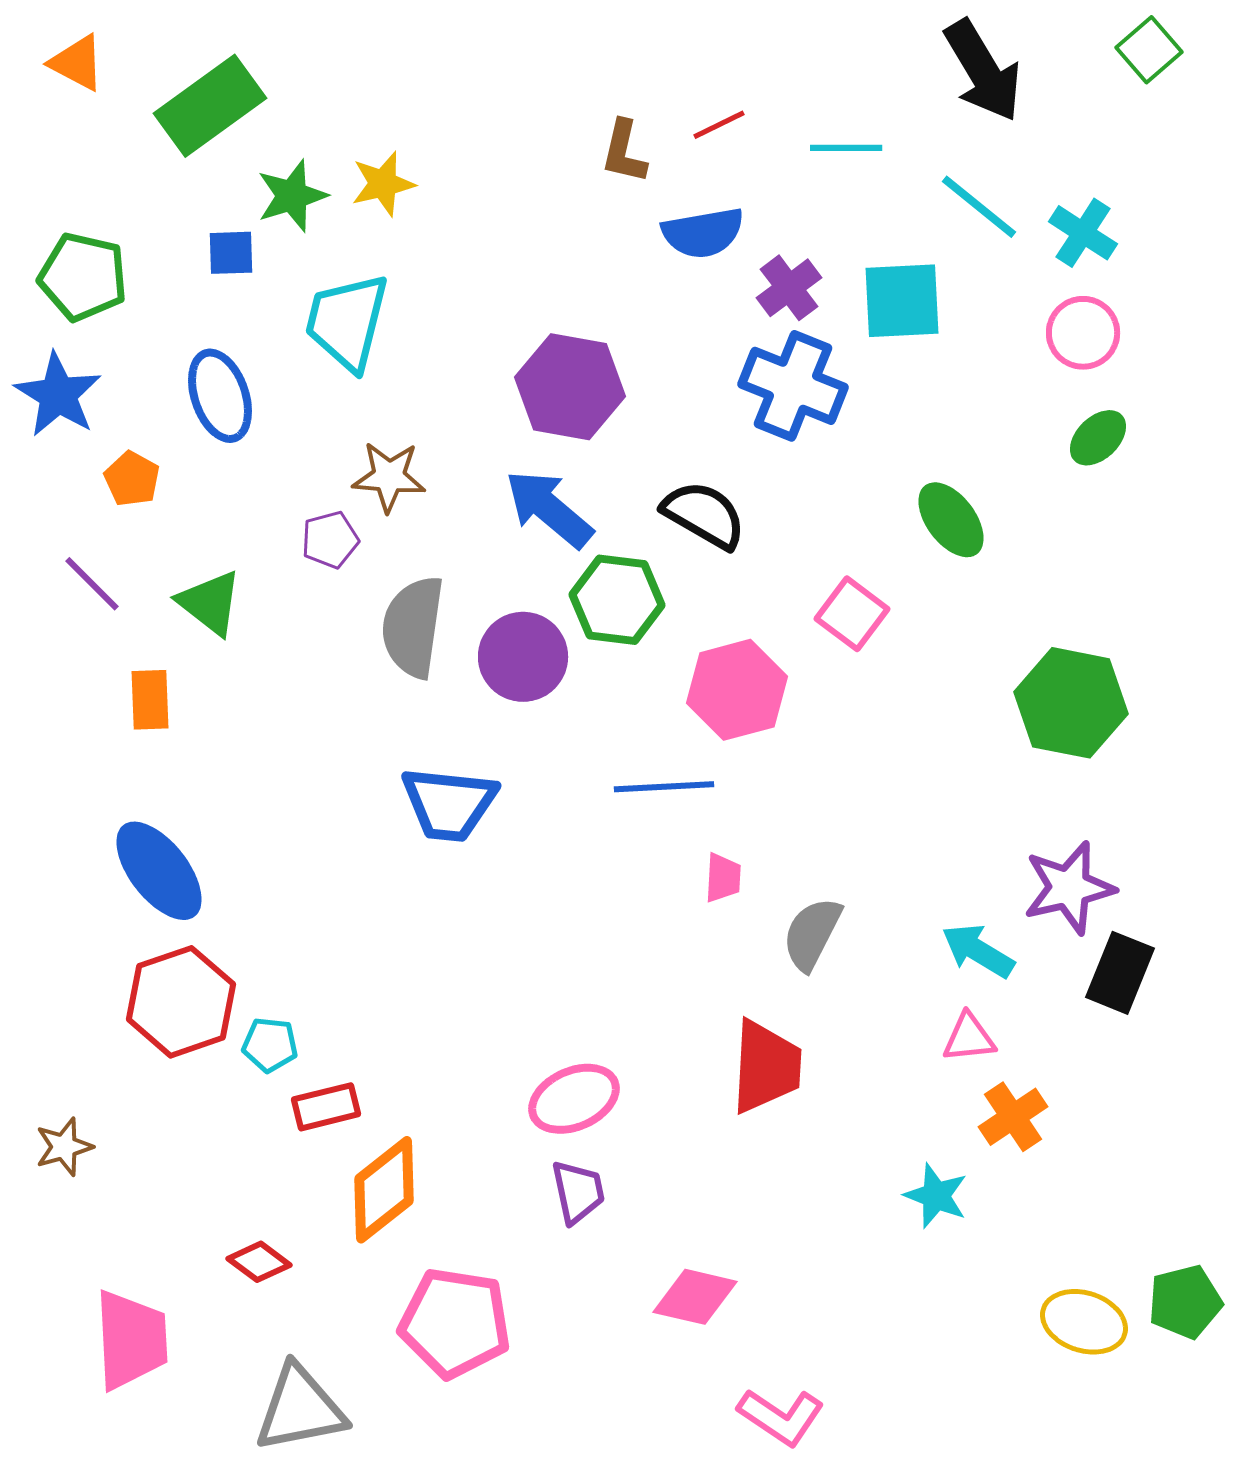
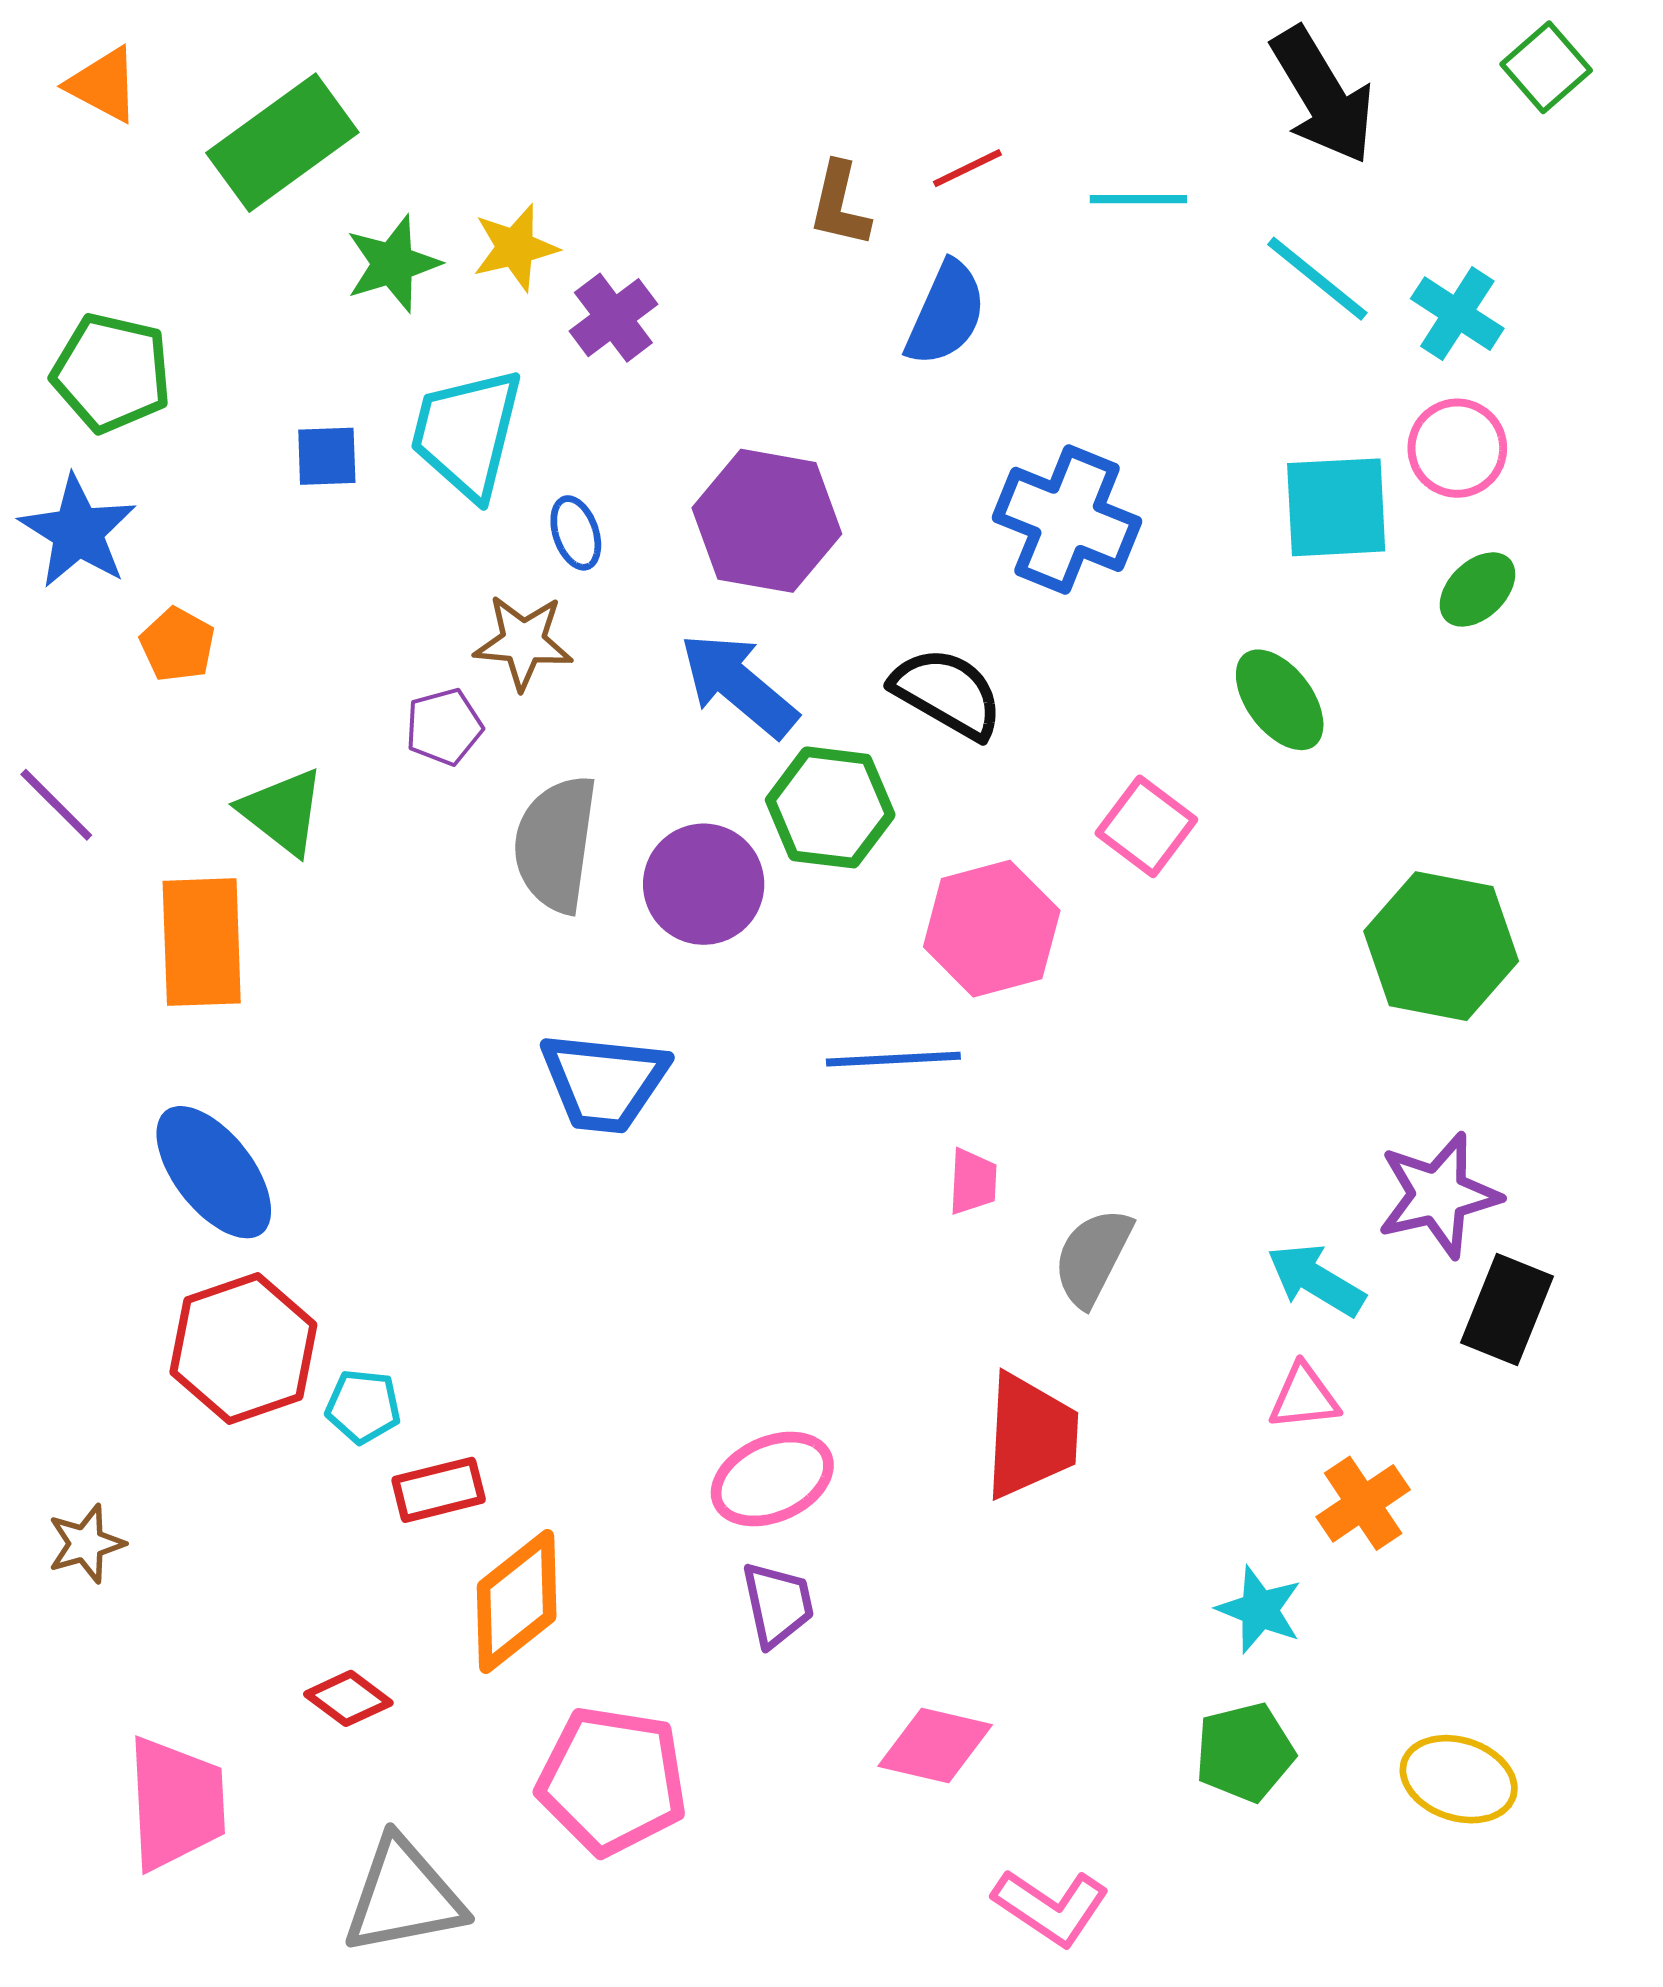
blue semicircle: (703, 233) -> (946, 314), turned -56
blue square: (231, 253) -> (327, 456), moved
purple cross: (789, 288) -> (613, 318), moved
cyan square: (902, 301) -> (1336, 507), moved
blue ellipse: (220, 396) -> (576, 533), moved, size x0.6
purple line: (92, 584) -> (56, 805), moved
orange rectangle: (150, 700) -> (202, 942), size x1.6
green pentagon: (1185, 1302) -> (1245, 1752), moved

